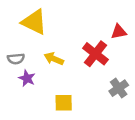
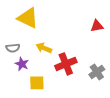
red cross: (95, 54) -> (66, 64), moved, turned 30
yellow square: (64, 103) -> (37, 83), moved

